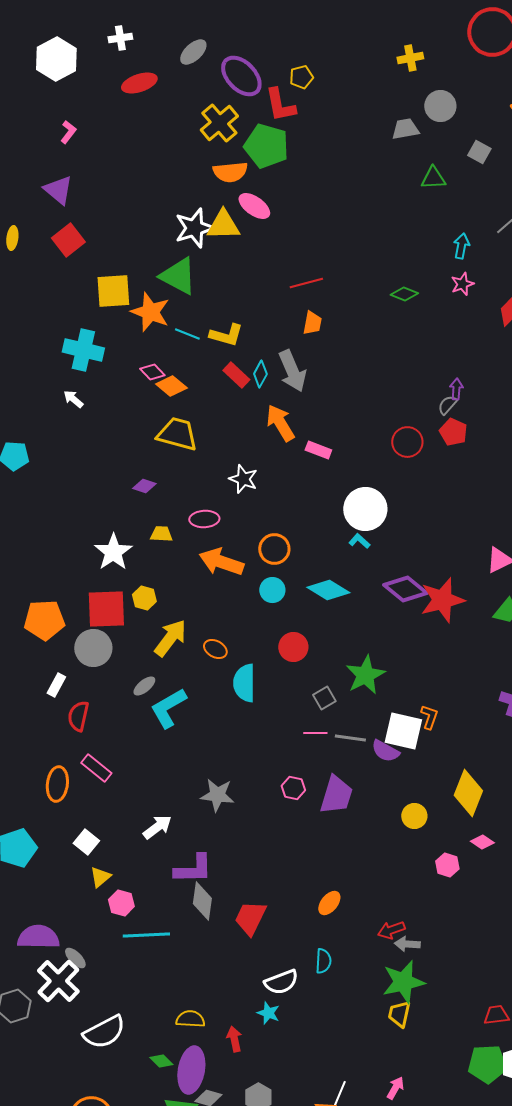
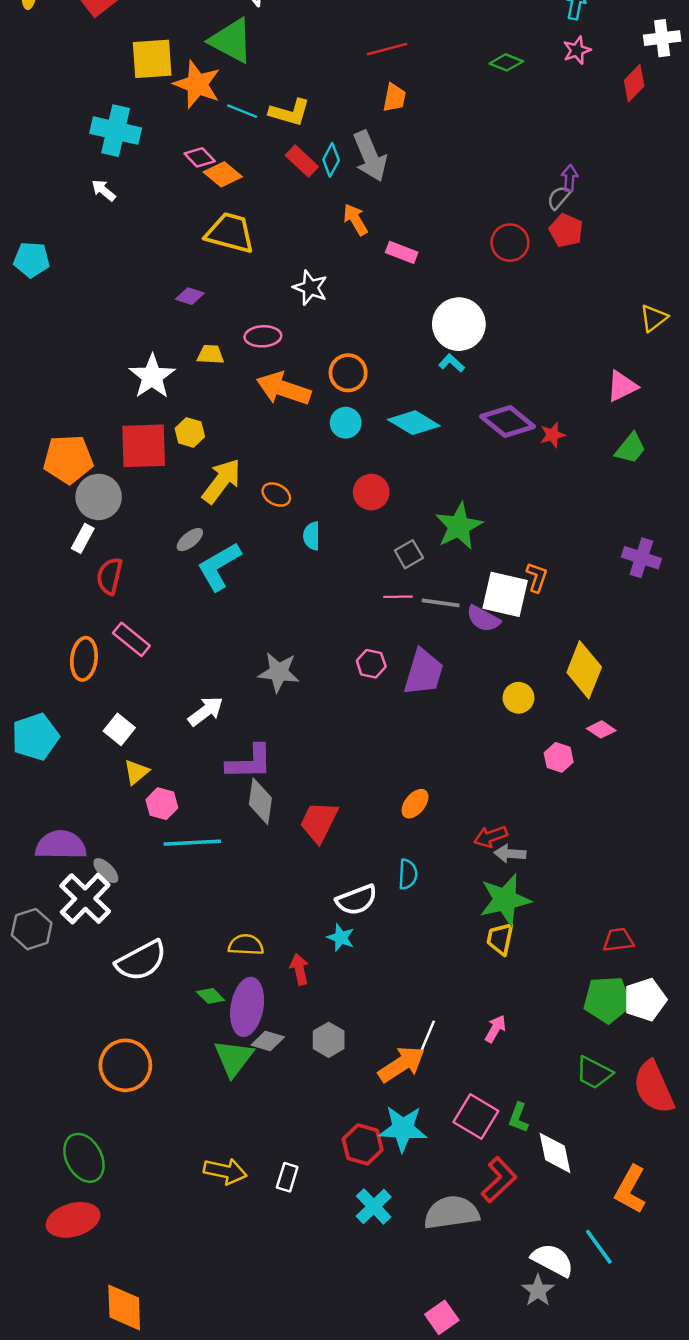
orange arrow: (280, 423) -> (355, 219), size x0.7
red star: (442, 600) -> (553, 435), size x0.5
gray circle: (93, 648) -> (99, 497), moved
cyan semicircle: (244, 683) -> (312, 536), size x0.6

